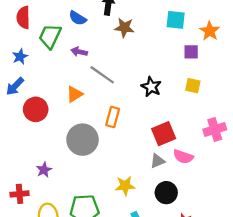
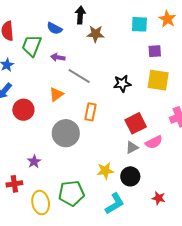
orange star: (210, 31) -> (167, 19), moved
yellow square: (193, 86) -> (158, 80), size x1.6
black star: (151, 87) -> (122, 84), turned -30
pink semicircle: (183, 157) -> (154, 142), turned -42
black circle: (166, 193) -> (130, 176), moved

